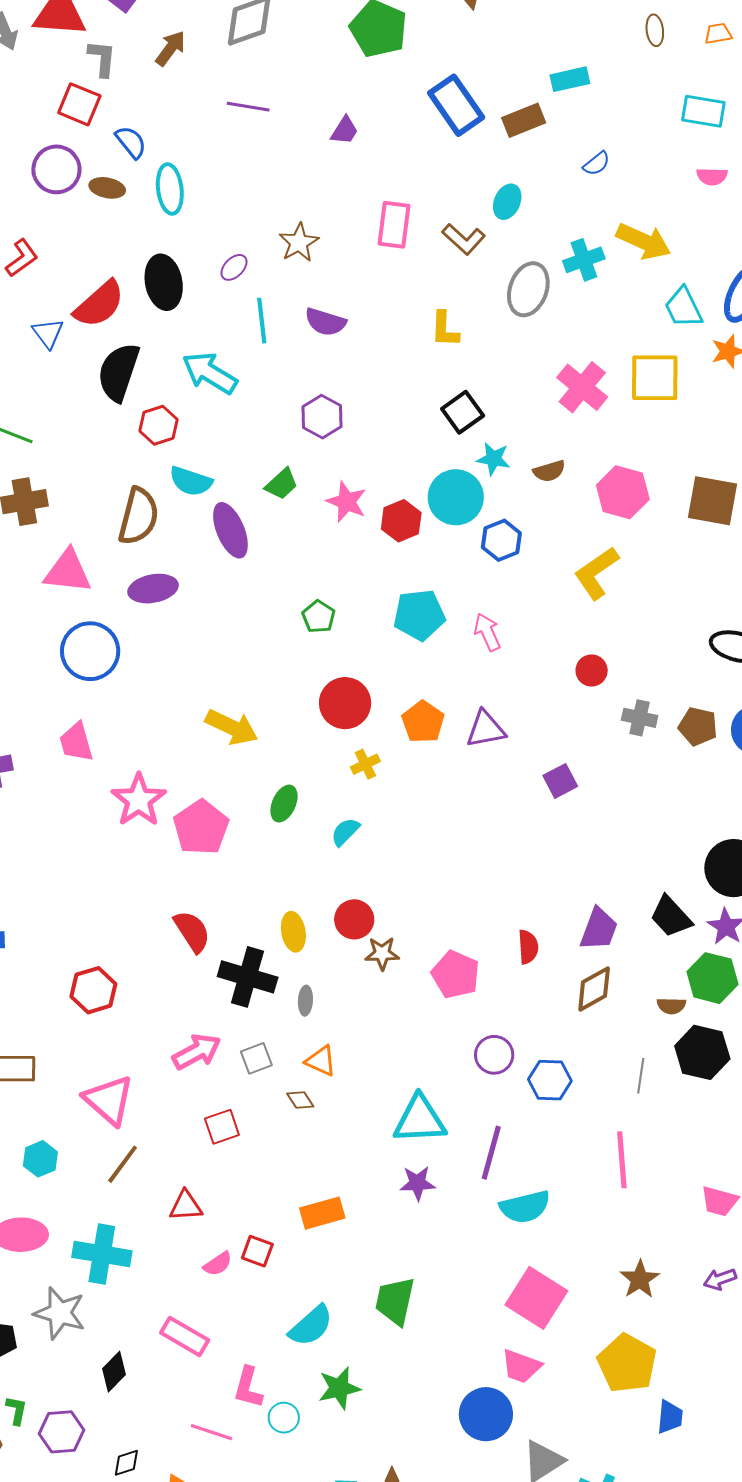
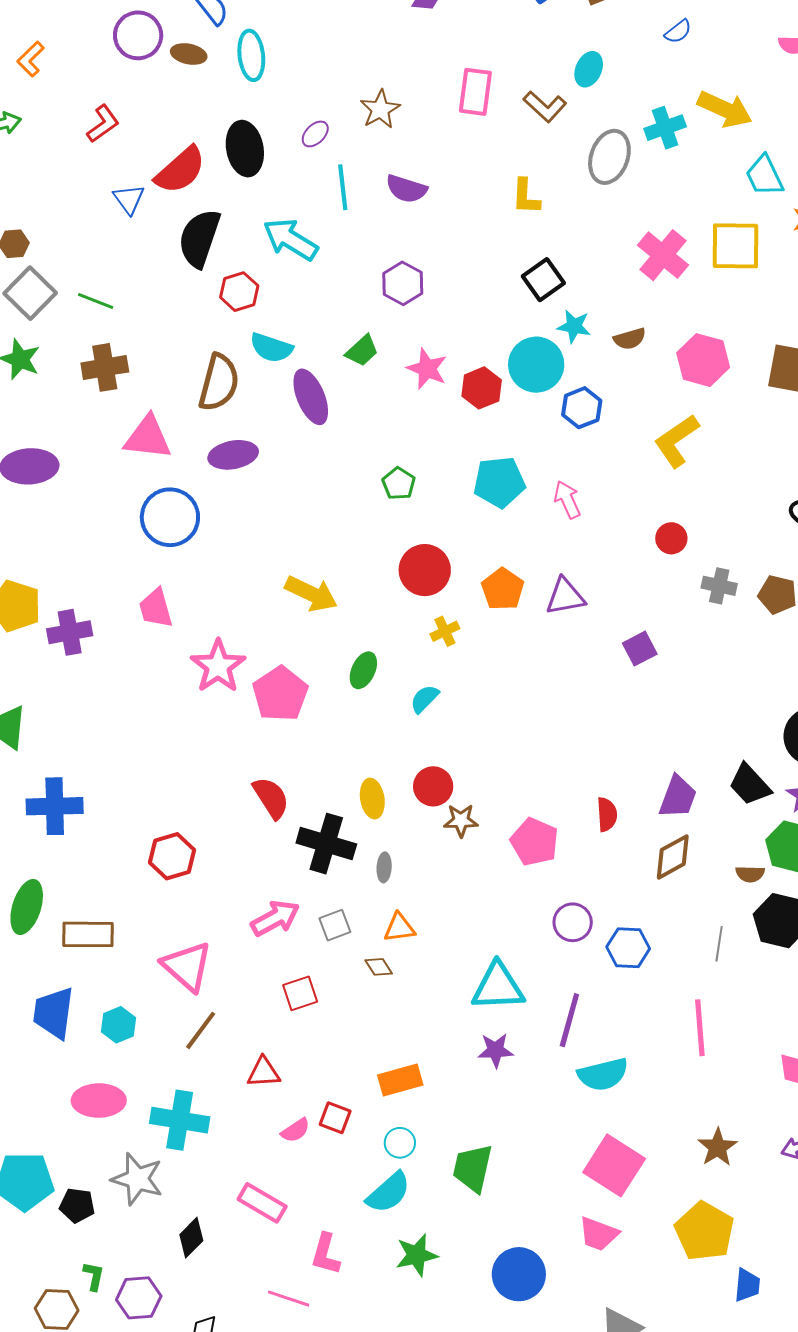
orange triangle: (321, 1061) -> (399, 928), turned -32
blue circle: (486, 1414) -> (519, 1274), moved
cyan circle: (284, 1418) -> (400, 1143), moved

